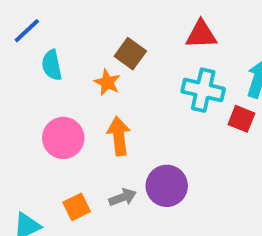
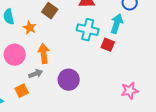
orange star: (107, 82) -> (30, 28), moved
gray arrow: (123, 197) -> (36, 74), moved

